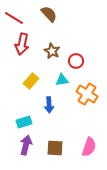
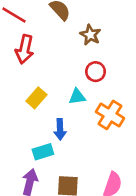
brown star: (52, 51) -> (90, 35), moved
cyan rectangle: (24, 122) -> (43, 152), moved

